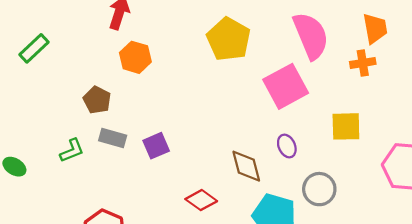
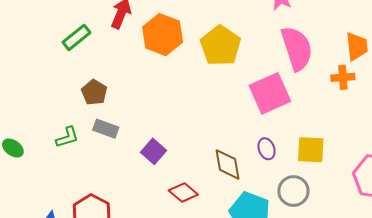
green rectangle: (34, 48) -> (77, 37), moved
orange hexagon: (135, 57) -> (163, 35), moved, size x1.4
yellow square: (346, 126) -> (311, 150), moved
purple square: (156, 146) -> (153, 151), moved, turned -30

